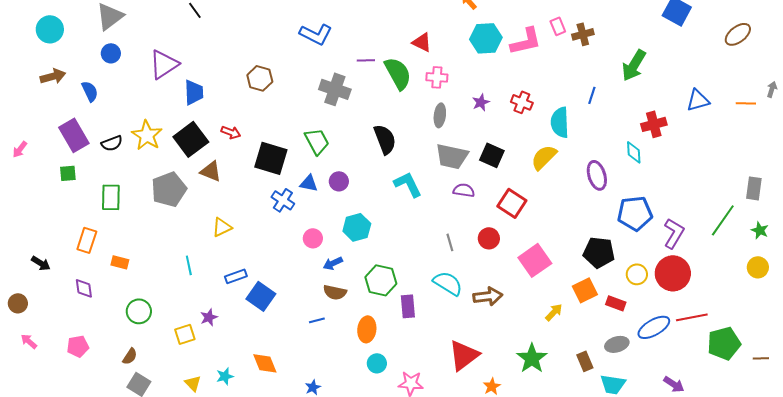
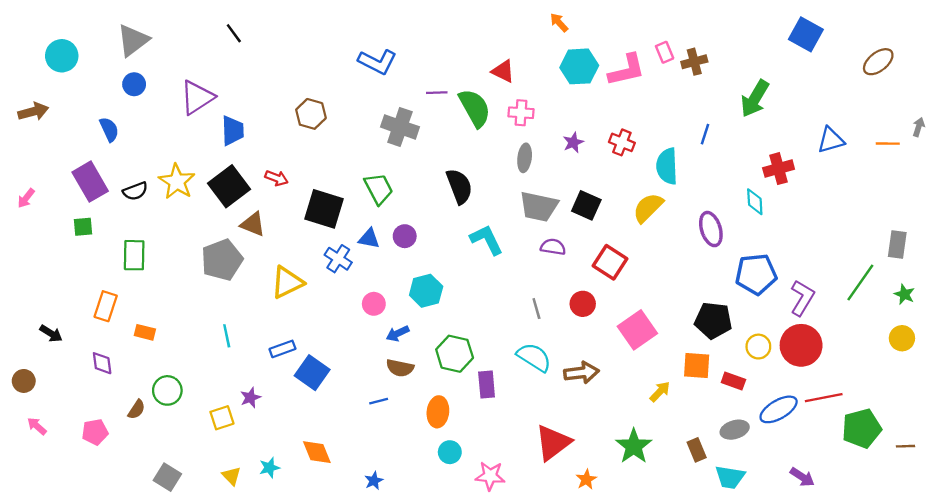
brown arrow: (53, 76) -> (33, 112), moved
gray pentagon: (169, 189) -> (222, 260), moved
yellow triangle: (222, 227) -> (287, 282), moved, size x1.4
orange square: (585, 290) -> (697, 366), turned 30
brown semicircle: (130, 356) -> (136, 409), moved

